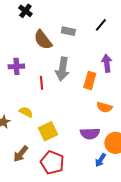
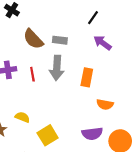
gray rectangle: (68, 31) -> (60, 40), moved
purple arrow: (107, 63) -> (103, 43), moved, turned -42
red line: (42, 83) -> (32, 74), moved

